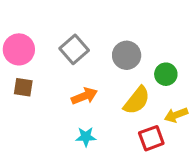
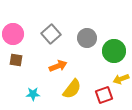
green circle: (166, 74) -> (114, 51), size x1.5
yellow semicircle: (137, 100) -> (72, 89), moved
cyan star: (86, 137) -> (33, 94), moved

